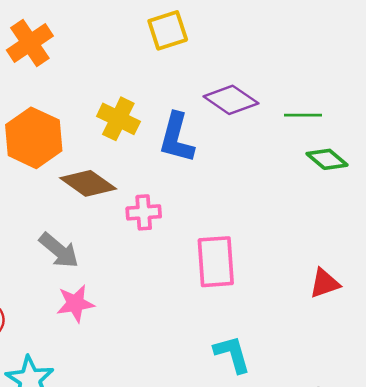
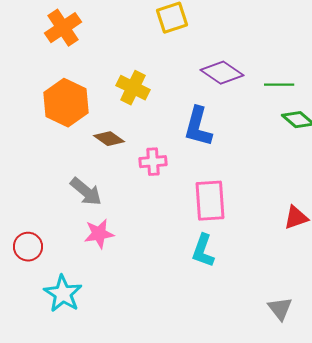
blue L-shape: (177, 138) -> (198, 127), moved
brown diamond: (88, 183) -> (109, 139), size x0.7
cyan L-shape: (232, 354) -> (203, 251), moved, turned -144

